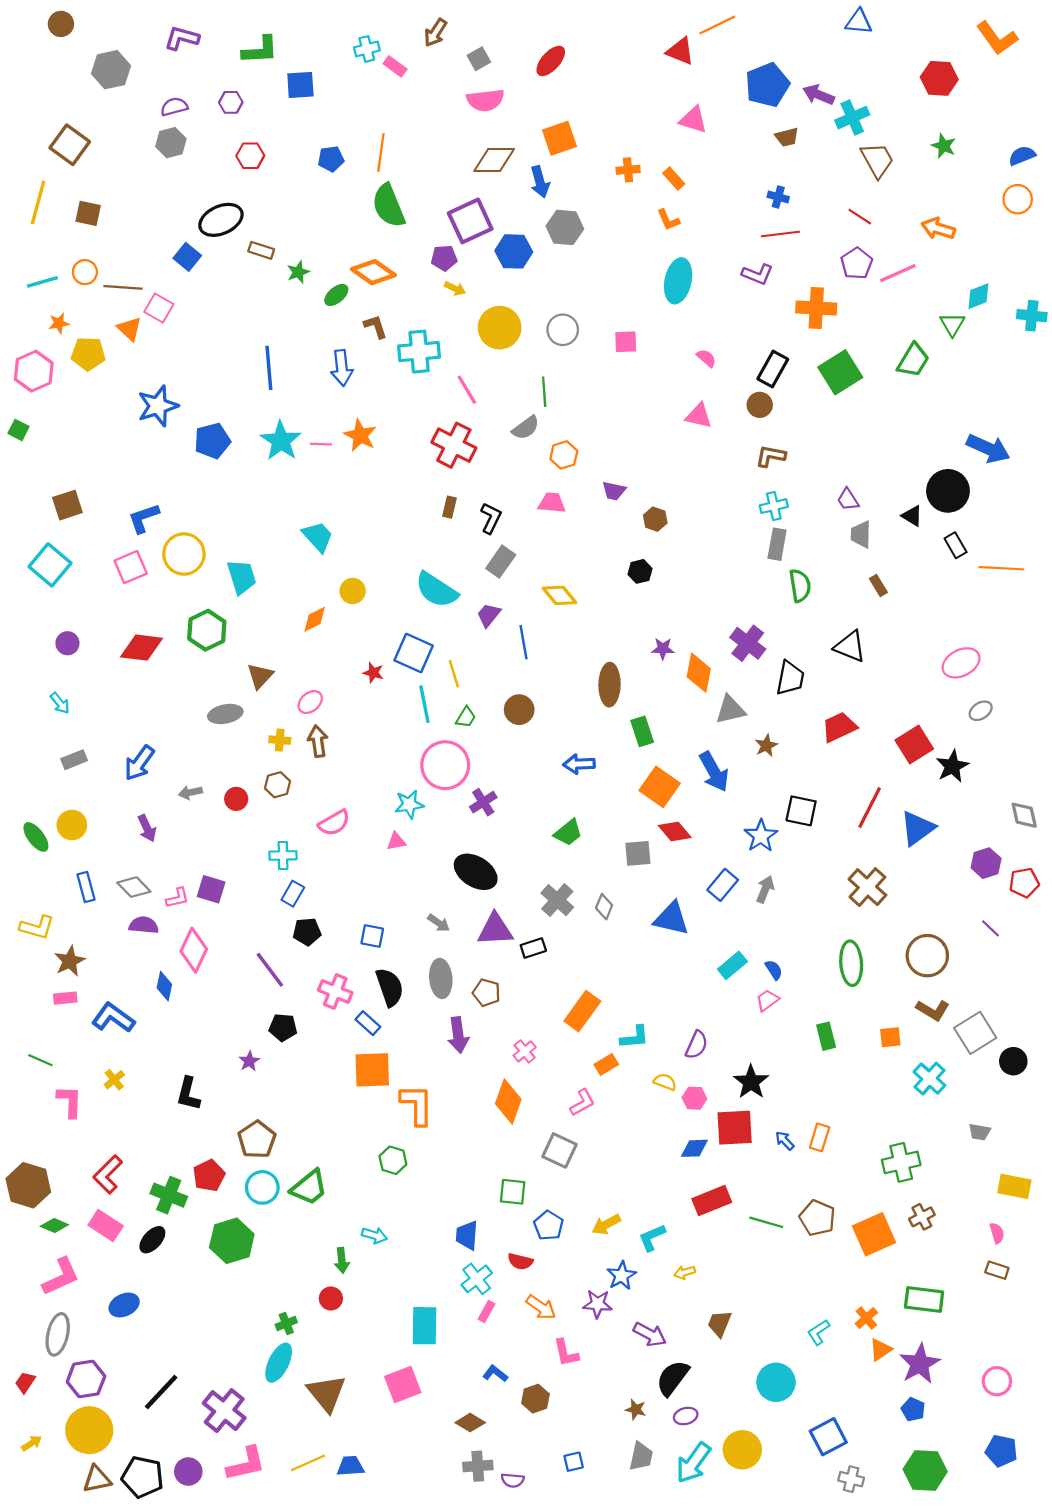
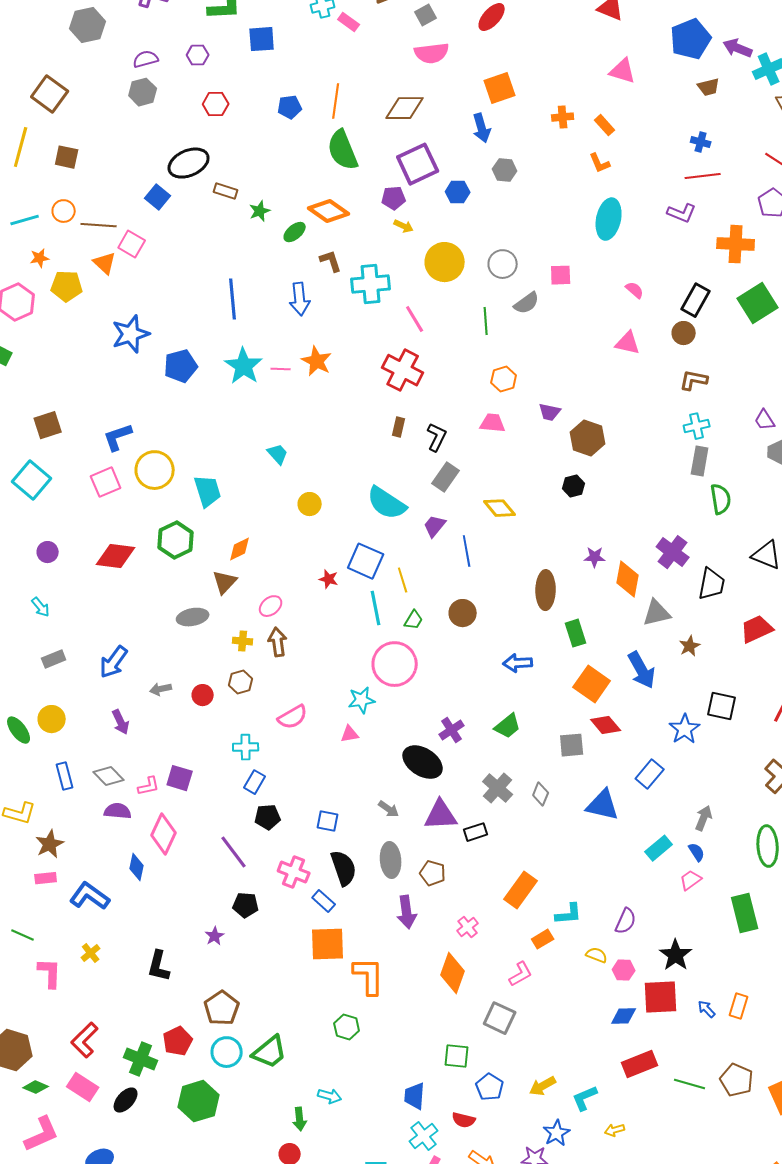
brown diamond: (494, 160) -> (405, 108), moved
gray hexagon: (565, 227) -> (505, 170), size x0.7
blue hexagon: (514, 251) -> (458, 192), size x0.7
gray semicircle: (526, 428) -> (527, 303), moved
brown hexagon: (655, 519) -> (588, 438), size x1.6
cyan trapezoid: (318, 537) -> (278, 454), size x0.7
orange diamond: (315, 619) -> (240, 549), moved
purple cross: (483, 802) -> (452, 730), moved
gray arrow: (765, 889) -> (704, 818), moved
green rectangle: (826, 1036) -> (745, 913), size x1.5

